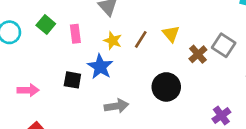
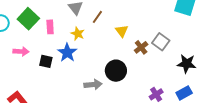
green square: (46, 24) -> (28, 19), size x1.5
brown line: (141, 39) -> (97, 17), moved
pink arrow: (28, 90) -> (21, 51), moved
gray arrow: (116, 106) -> (93, 85), moved

